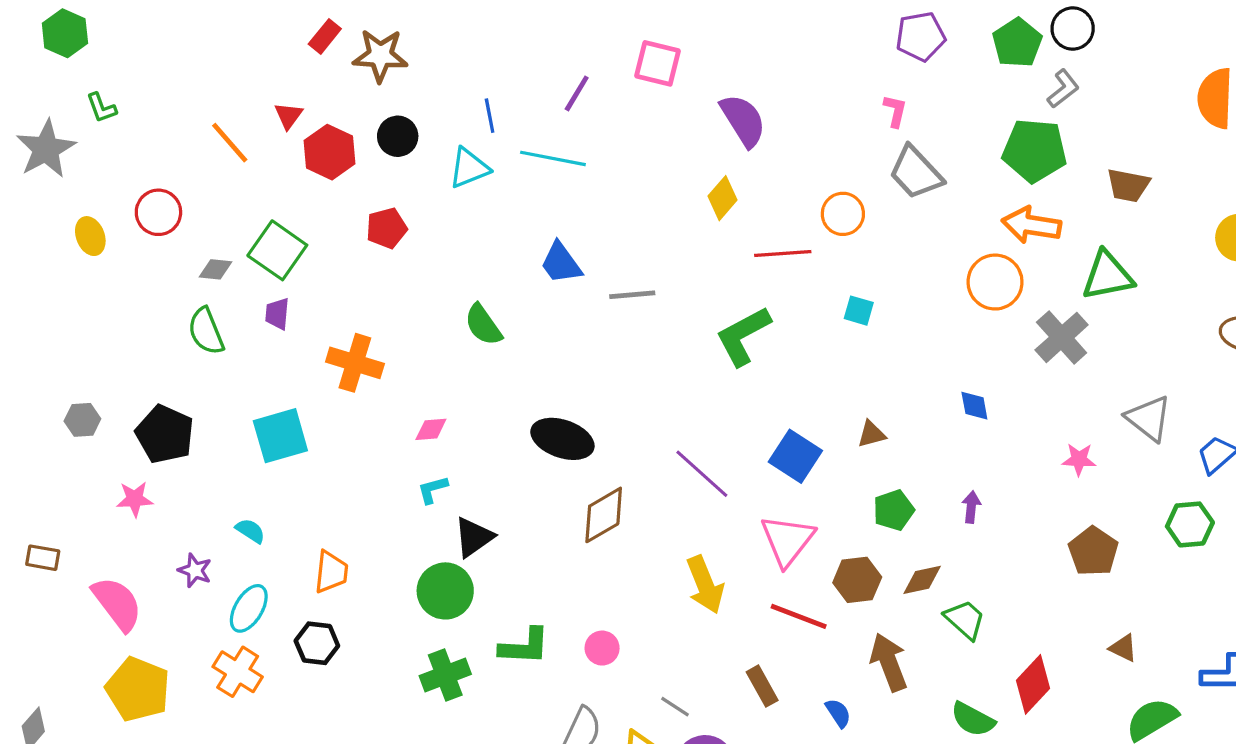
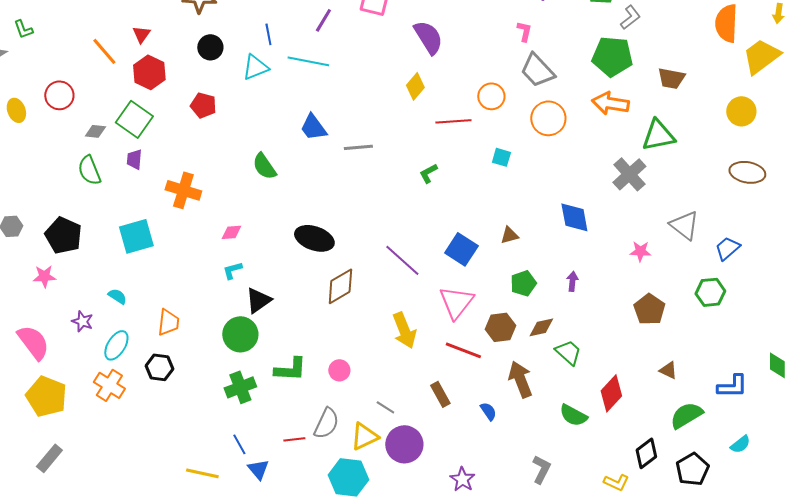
red hexagon: (330, 152) -> (149, 72), moved
red pentagon: (387, 228) -> (203, 105), turned 30
orange circle: (995, 282) -> (548, 118), moved
green L-shape: (743, 336) -> (428, 173), size x0.5
blue diamond: (974, 406) -> (574, 217), size x1.6

